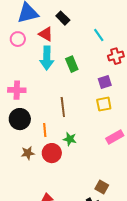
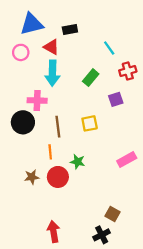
black rectangle: (63, 18) -> (70, 29), turned -56
green rectangle: (72, 64) -> (91, 78), moved, turned 63
pink cross: (17, 90) -> (37, 100), moved
yellow square: (104, 104) -> (90, 123), moved
brown line: (63, 107) -> (58, 127), moved
black circle: (20, 119) -> (23, 122), moved

